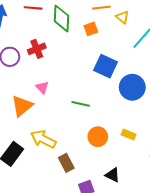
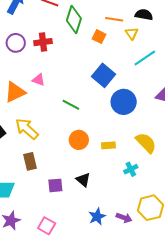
orange square: (91, 29) -> (99, 37), turned 32
pink triangle: (42, 87) -> (39, 80), turned -40
yellow rectangle: (129, 134) -> (108, 145), turned -40
brown rectangle: (66, 163) -> (30, 161), moved

